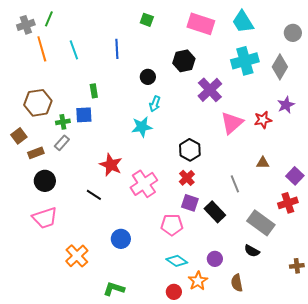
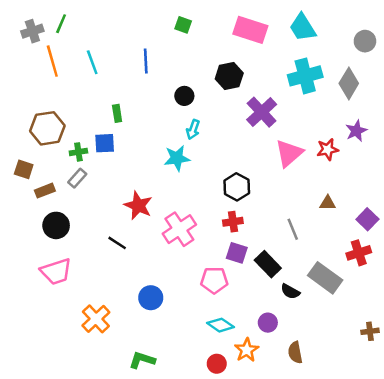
brown square: (19, 136) -> (24, 169), turned -35
red cross: (187, 178) -> (233, 222), turned 35
black semicircle: (252, 251) -> (290, 291), moved

